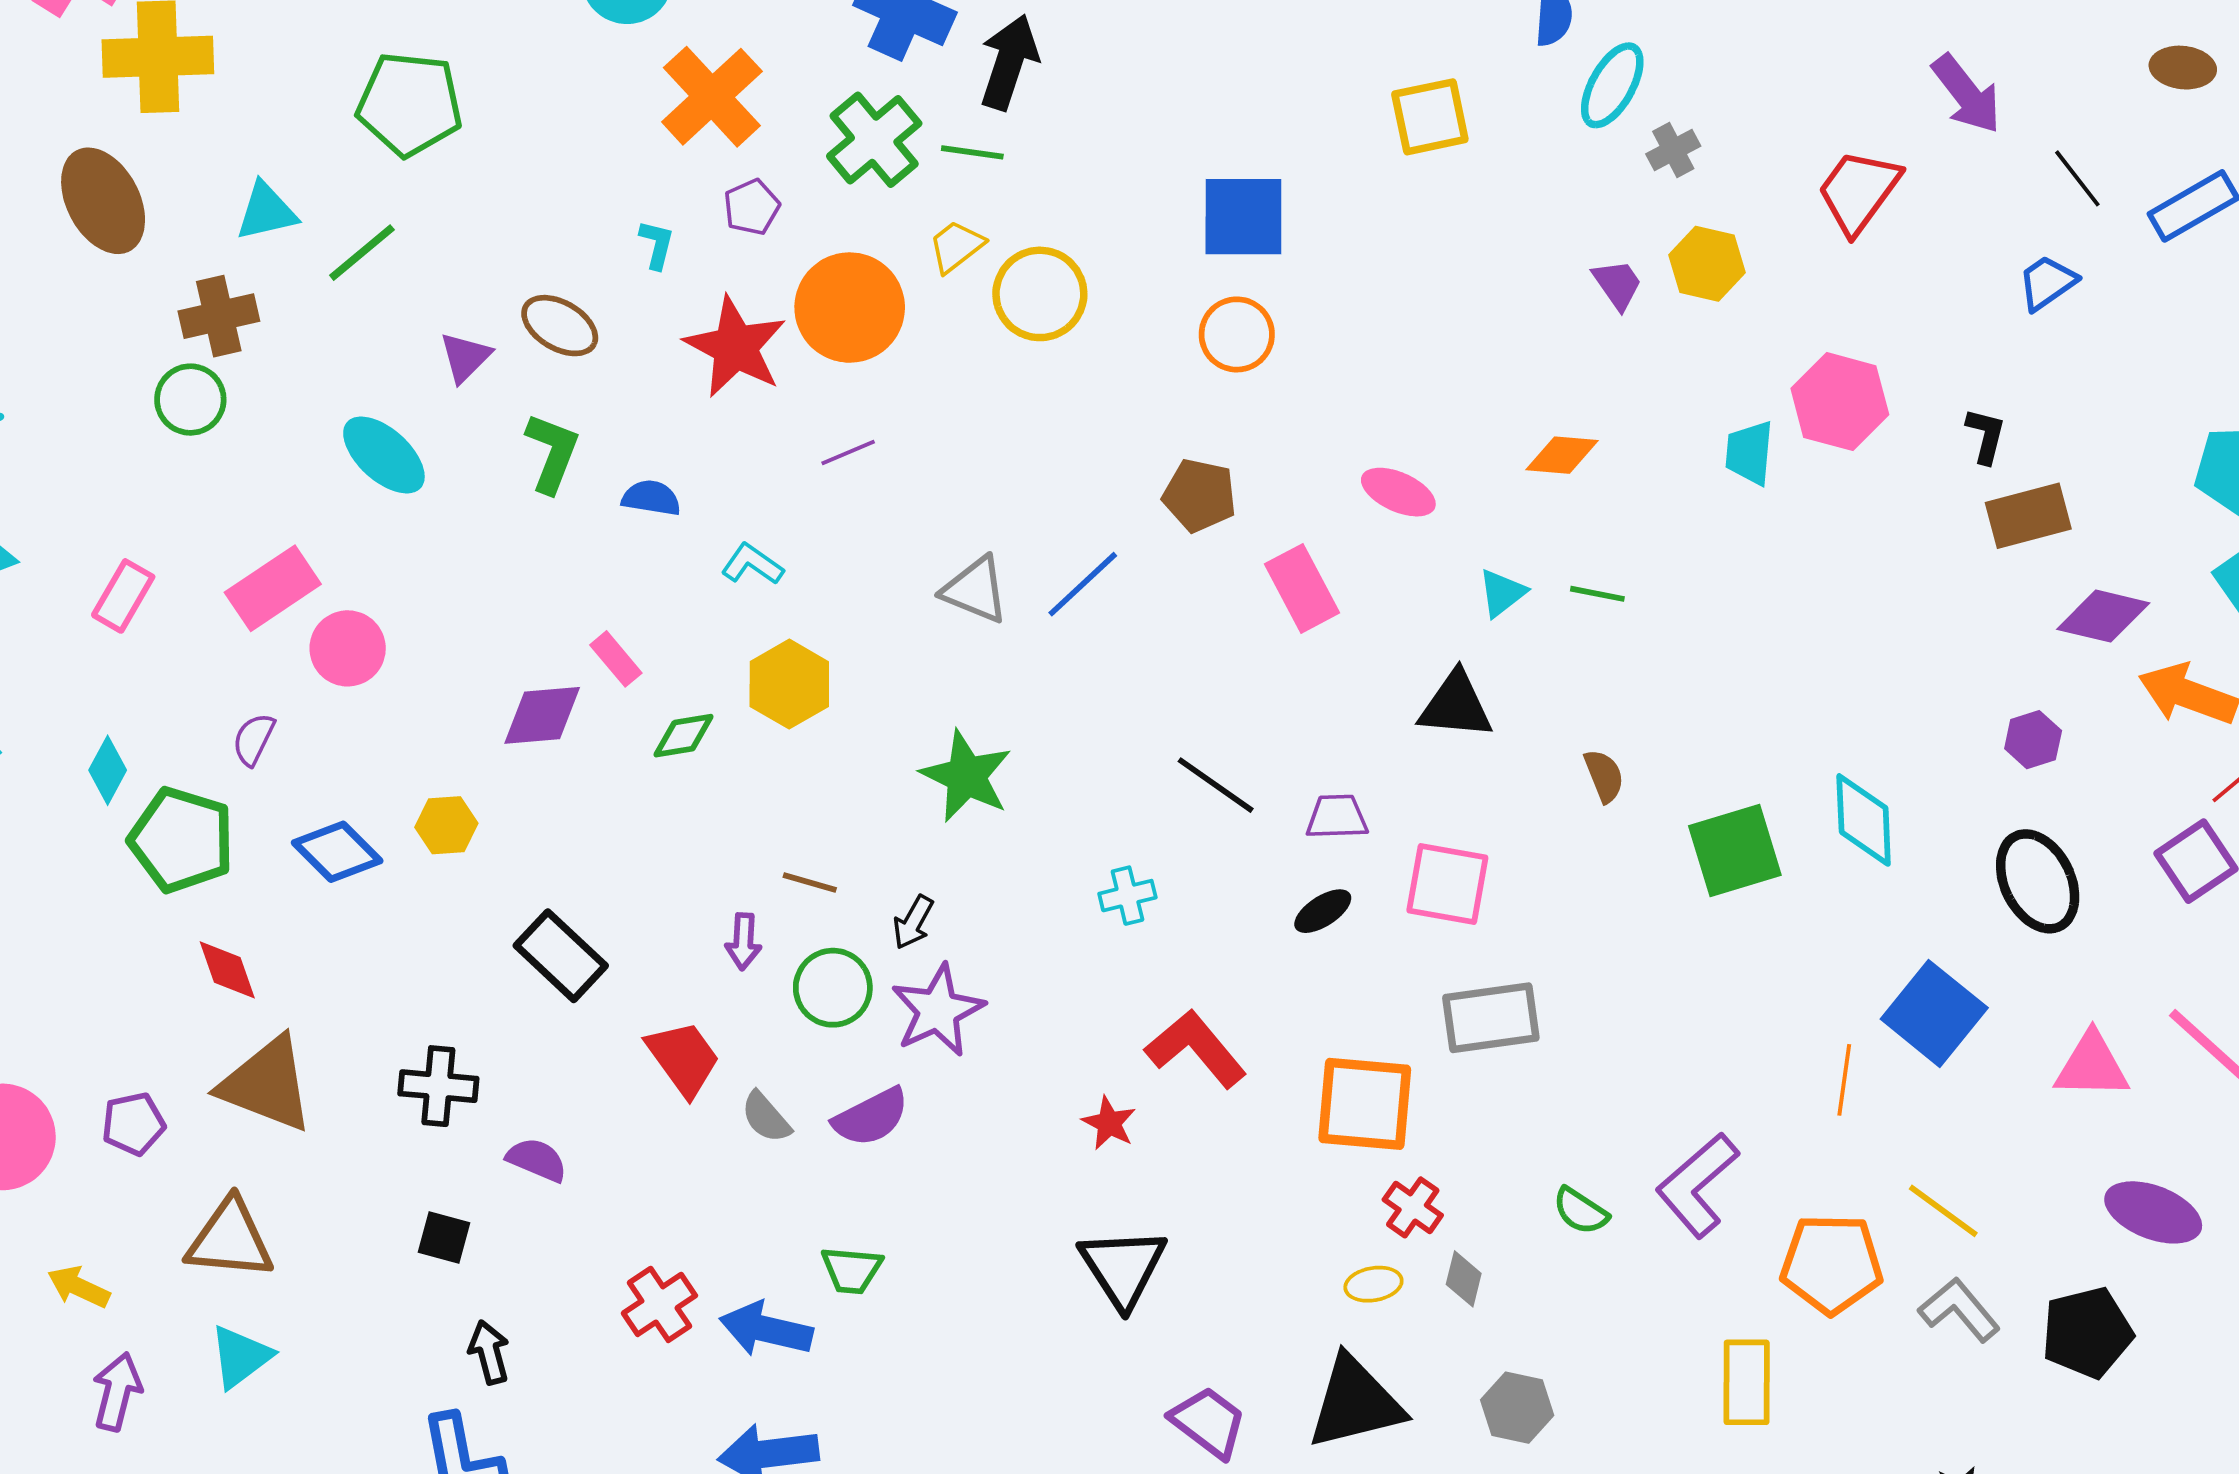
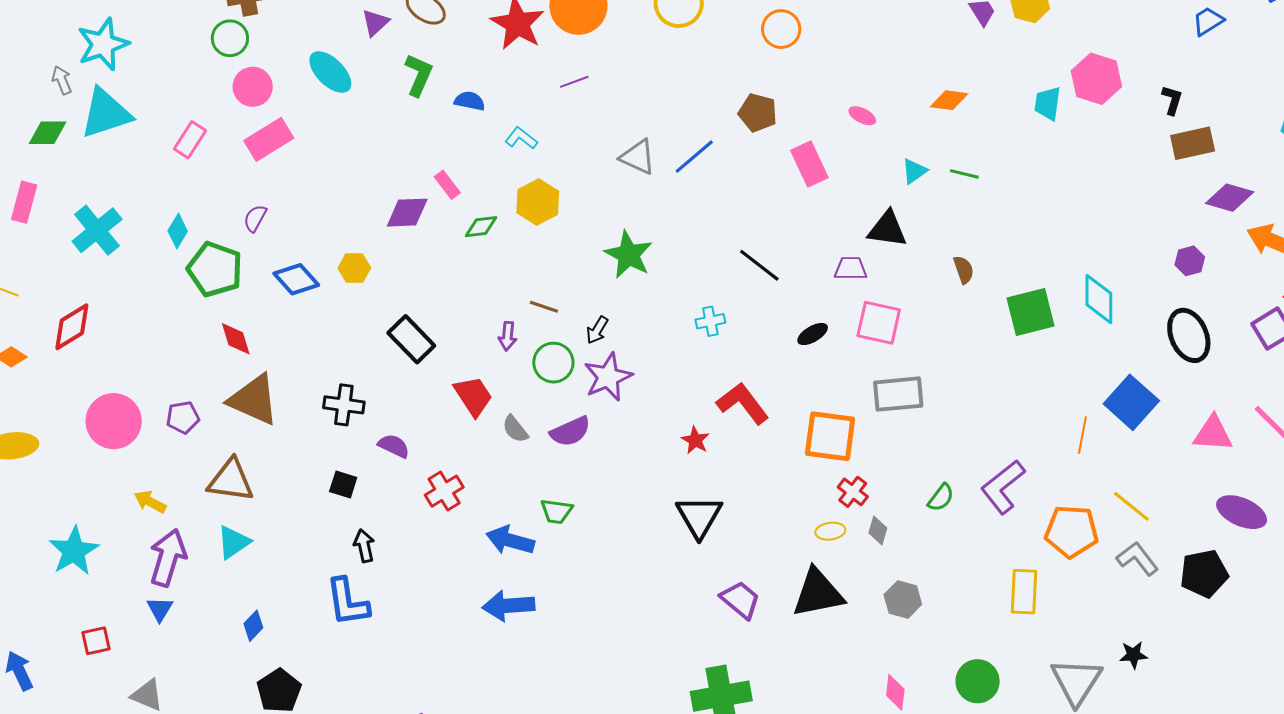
pink ellipse: (1398, 492) -> (862, 116), size x0.7
pink circle: (348, 648) -> (253, 87), moved
purple trapezoid: (1337, 817) -> (851, 269), moved
green semicircle: (1580, 1211) -> (941, 498), turned -88
red cross: (659, 1304) -> (444, 491), moved
purple arrow: (117, 1392) -> (168, 558), size x1.4

